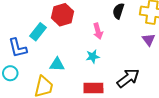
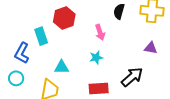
cyan rectangle: (38, 32) -> (41, 36), turned -54
purple triangle: (149, 40) -> (151, 48), moved, turned -40
blue L-shape: (18, 48) -> (22, 53), turned 45

